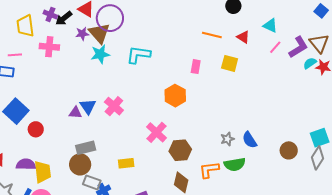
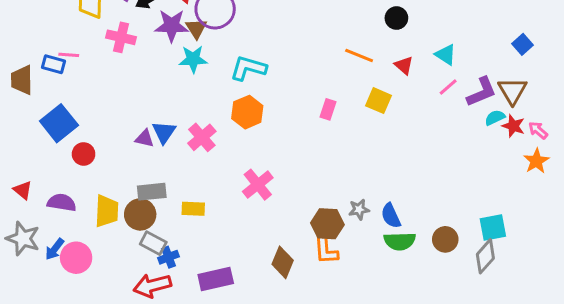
brown triangle: (99, 33) -> (196, 28), size x0.7
purple star: (82, 34) -> (172, 26), size x1.6
pink line: (15, 55) -> (69, 55), moved
pink rectangle: (196, 67) -> (328, 109), moved
orange hexagon: (175, 96) -> (247, 112), moved
brown hexagon: (180, 150) -> (327, 224), moved
yellow rectangle: (126, 163) -> (193, 209), moved
green semicircle: (235, 164) -> (400, 241), moved
orange L-shape: (209, 170) -> (326, 250), turned -95
yellow trapezoid: (43, 172) -> (107, 211), moved

